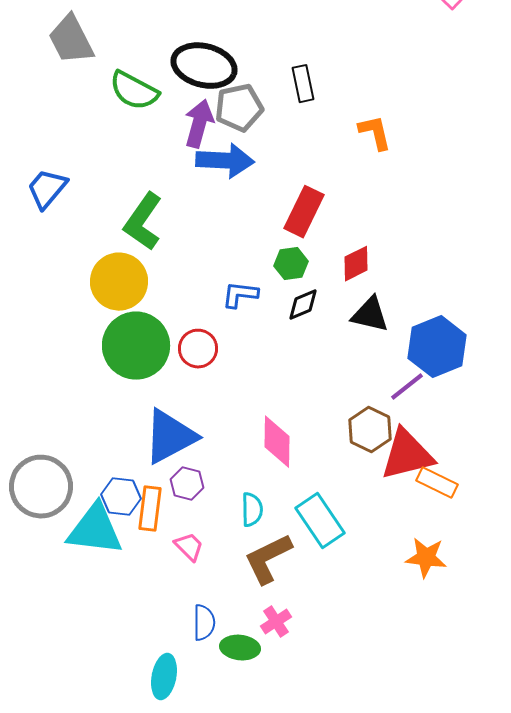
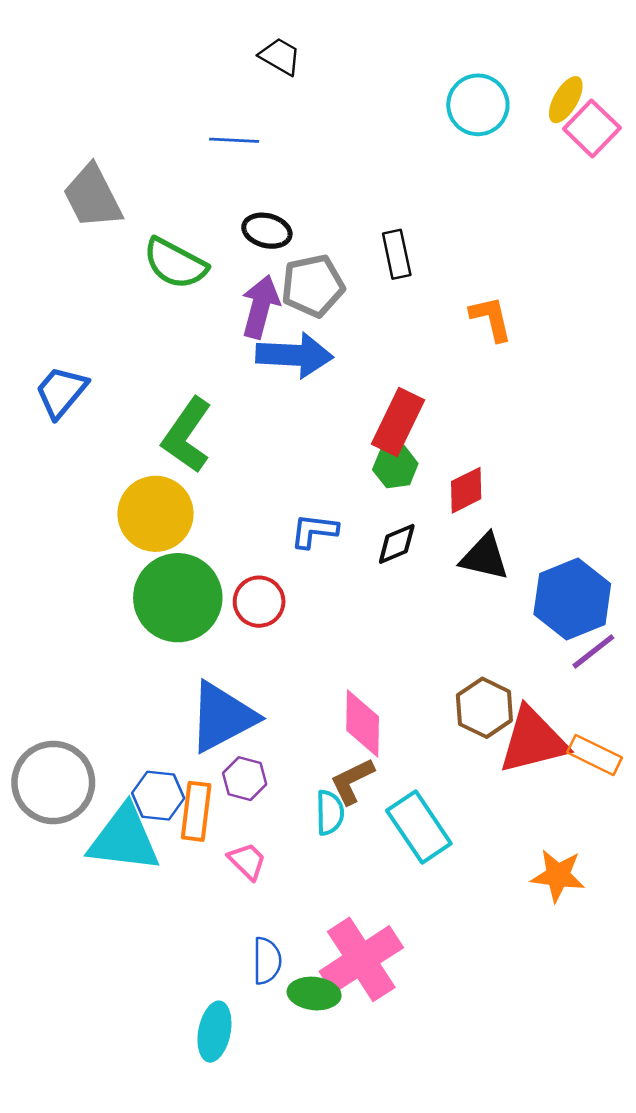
black ellipse: (204, 66) -> (267, 231), size x0.6
green hexagon: (291, 264) -> (395, 467), moved
purple line: (407, 387) -> (593, 651), moved
orange rectangle: (437, 483) -> (595, 755), moved
brown L-shape: (268, 559) -> (352, 781), moved, size x0.7
pink cross: (276, 622) -> (361, 959), size x2.0

